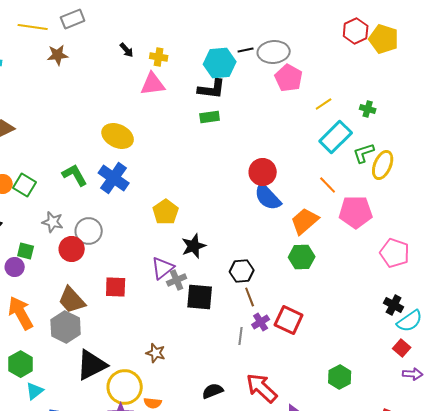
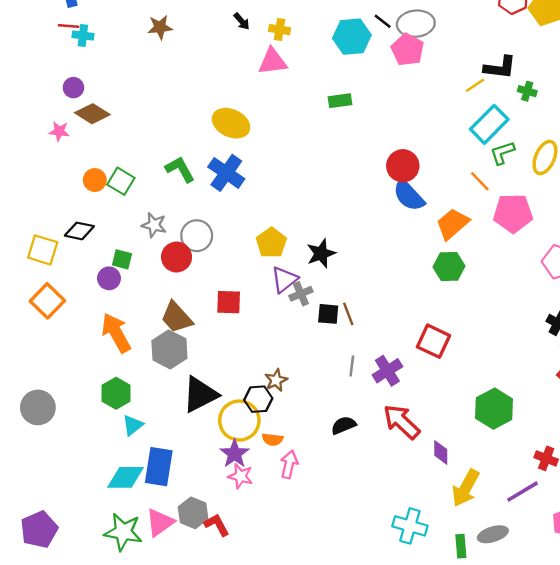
black line: (246, 50) -> (383, 21), turned 49
pink pentagon: (289, 78) -> (408, 50), moved
black L-shape: (212, 89) -> (500, 67), moved
green L-shape: (364, 153) -> (502, 153), moved
yellow pentagon: (166, 212) -> (271, 243), moved
black hexagon: (242, 271) -> (258, 399), moved
black square: (200, 297) -> (328, 314), size x0.7
brown line: (250, 297) -> (348, 314), moved
purple cross: (261, 322) -> (387, 371), moved, size x1.4
gray line: (241, 336) -> (352, 366), moved
brown star: (156, 353) -> (276, 380), turned 30
green hexagon: (340, 377) -> (494, 409), size x1.4

